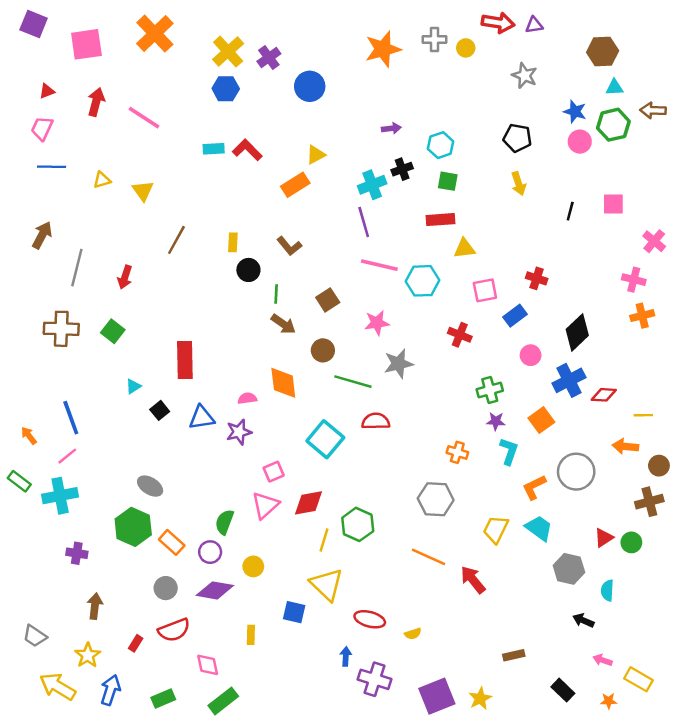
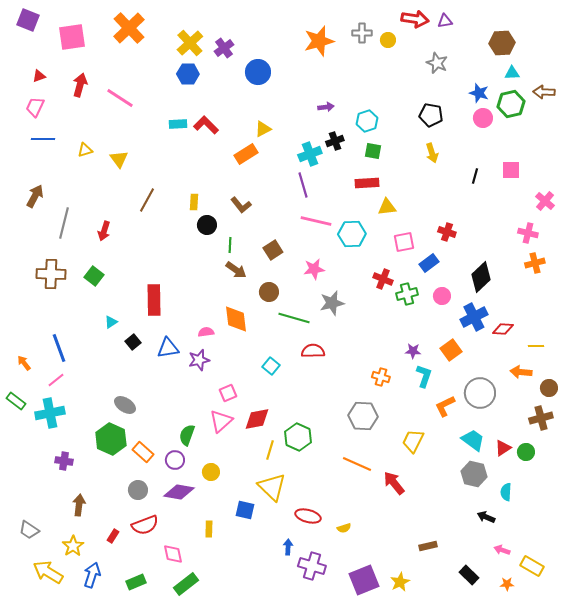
green cross: (490, 390) -> (407, 294), moved
cyan square: (325, 439) -> (271, 366), size x0.6
cyan trapezoid: (539, 528) -> (473, 440), moved

